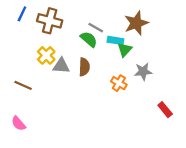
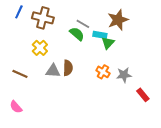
gray triangle: (61, 66) -> (53, 71), moved
brown semicircle: (84, 67) -> (68, 68), moved
gray star: (143, 72) -> (124, 75), moved

